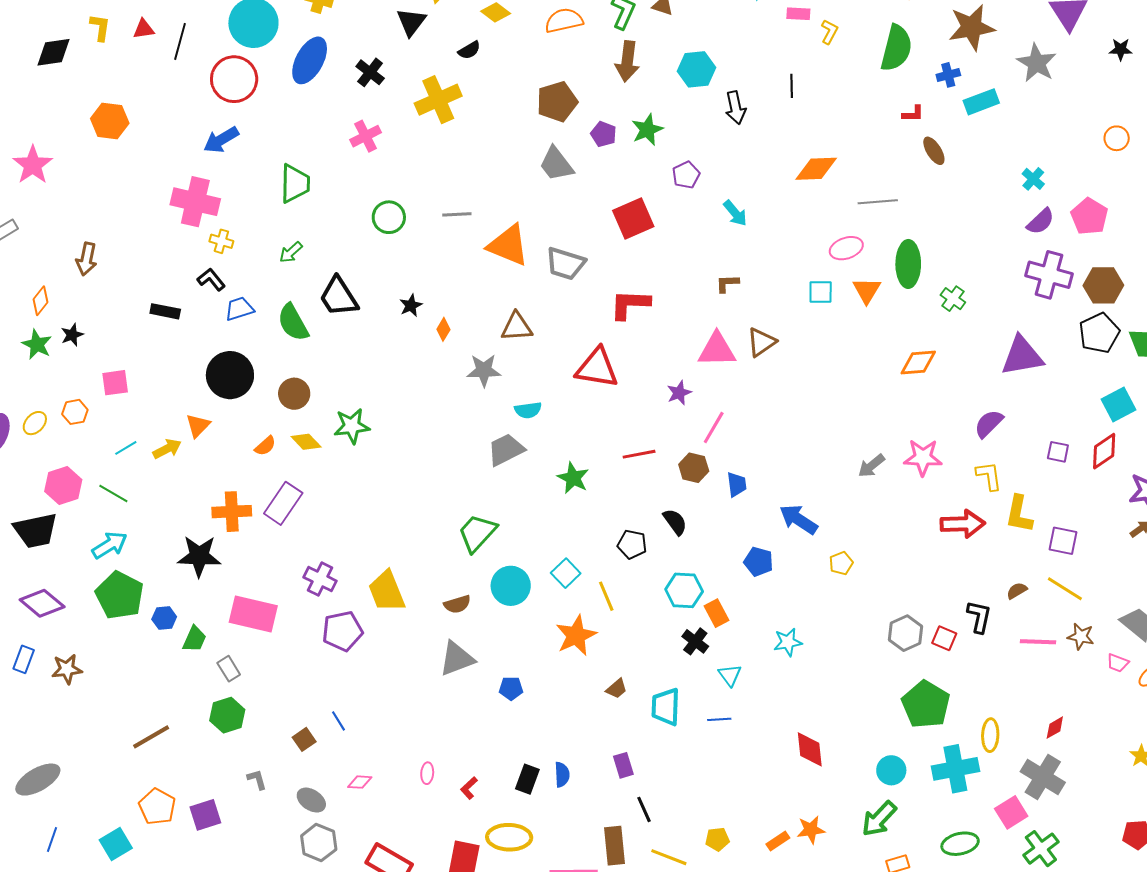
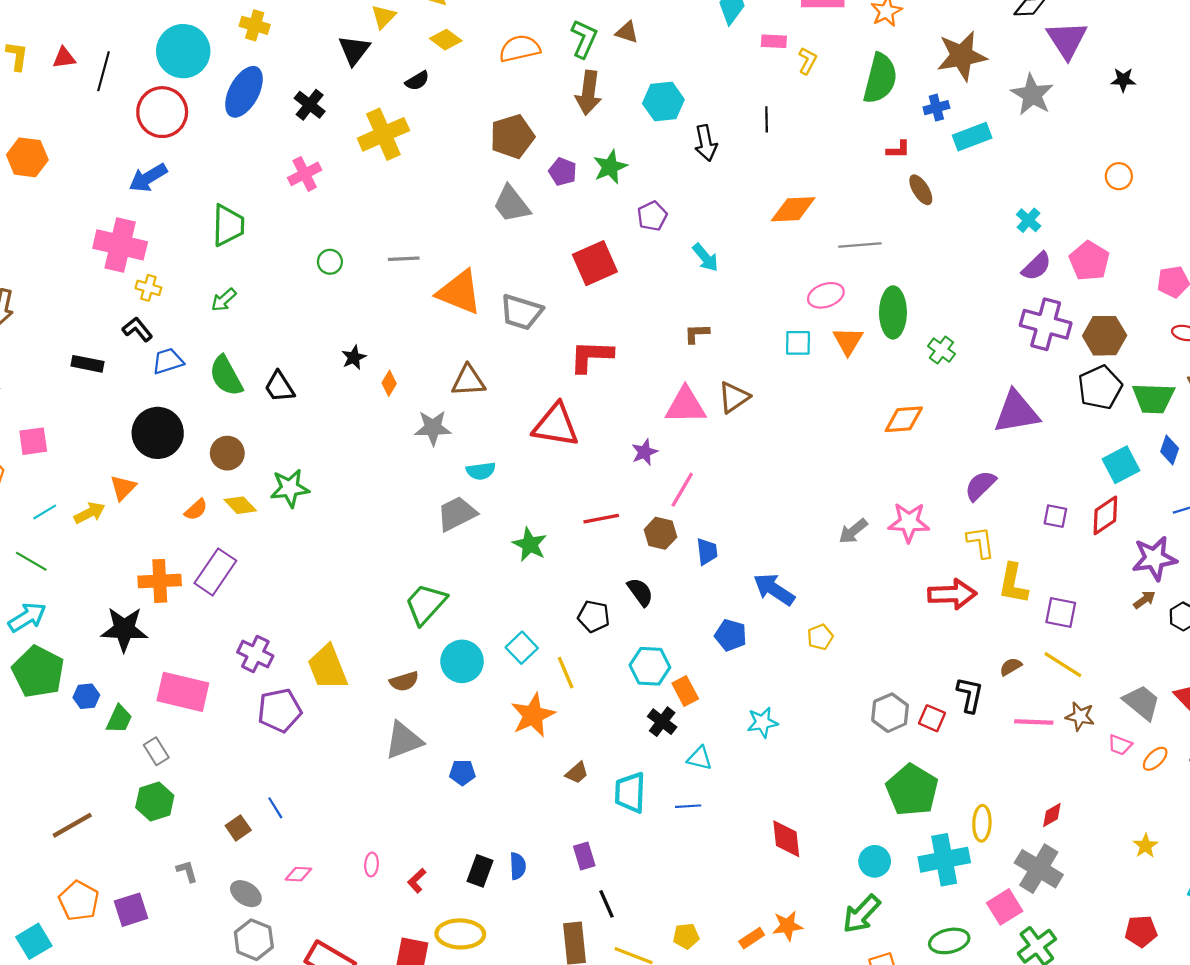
green circle: (389, 217) -> (330, 262), size x0.7
black trapezoid: (339, 297) -> (279, 387), moved, size x0.7
cyan triangle: (730, 675) -> (700, 758), turned -40

